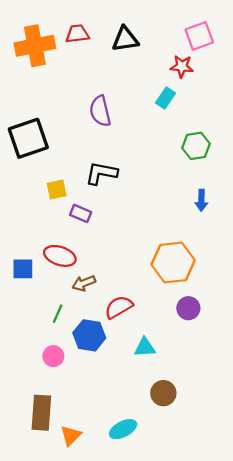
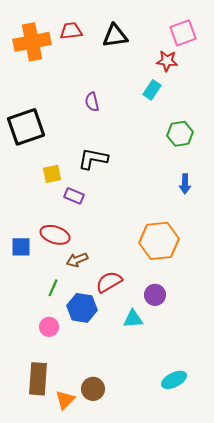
purple semicircle: (100, 111) -> (92, 102), size x0.7
purple circle: (188, 308) -> (155, 295), moved
brown circle: (163, 393) -> (93, 389), moved
cyan ellipse: (123, 429) -> (174, 380), moved

